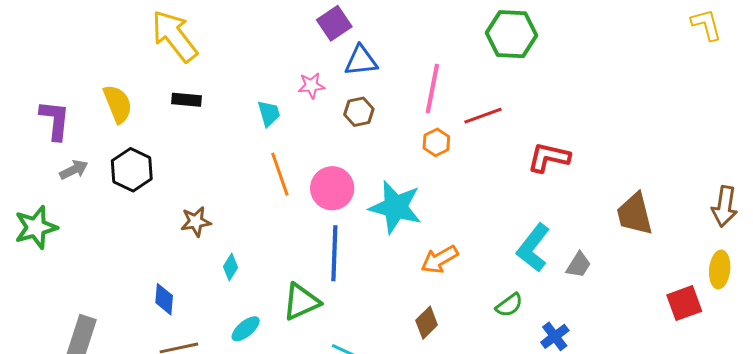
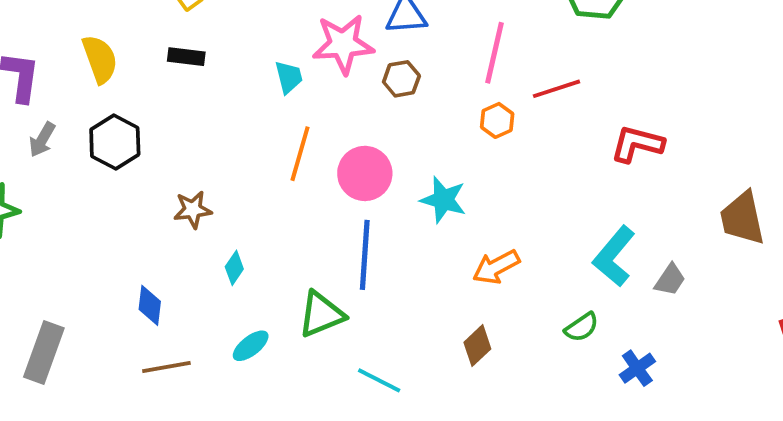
pink star: (311, 86) -> (343, 44), size x1.8
gray arrow: (74, 170) -> (42, 140), turned 144
orange line: (280, 174) -> (300, 154), turned 33
cyan star: (395, 207) -> (443, 200), size x0.7

